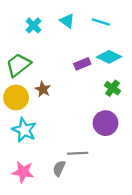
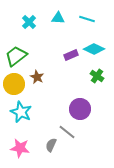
cyan triangle: (67, 21) -> (58, 18), turned -32
purple circle: (106, 123) -> (80, 109), moved
gray line: (78, 153) -> (67, 132), turned 42

